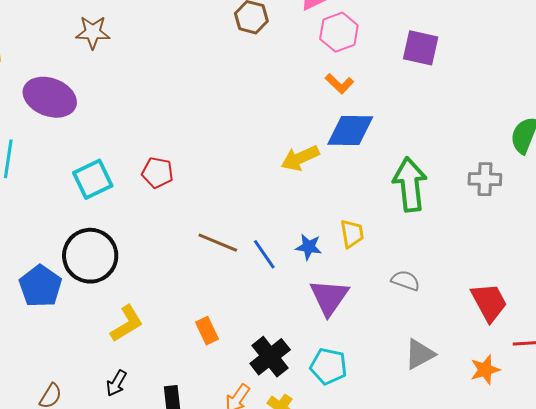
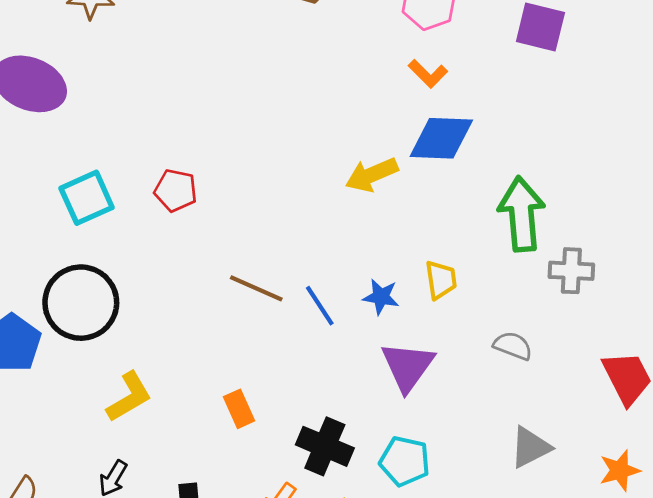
gray cross: (485, 179) -> (571, 271), moved
black cross: (270, 357) -> (325, 446), turned -30

